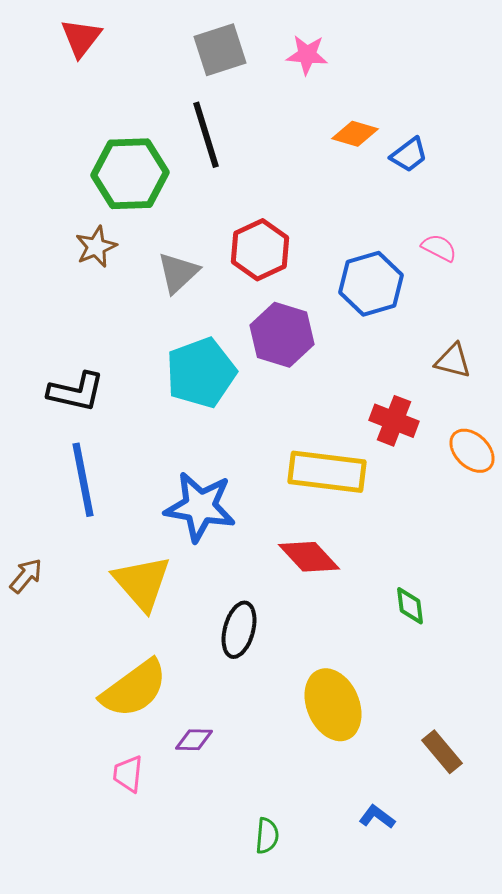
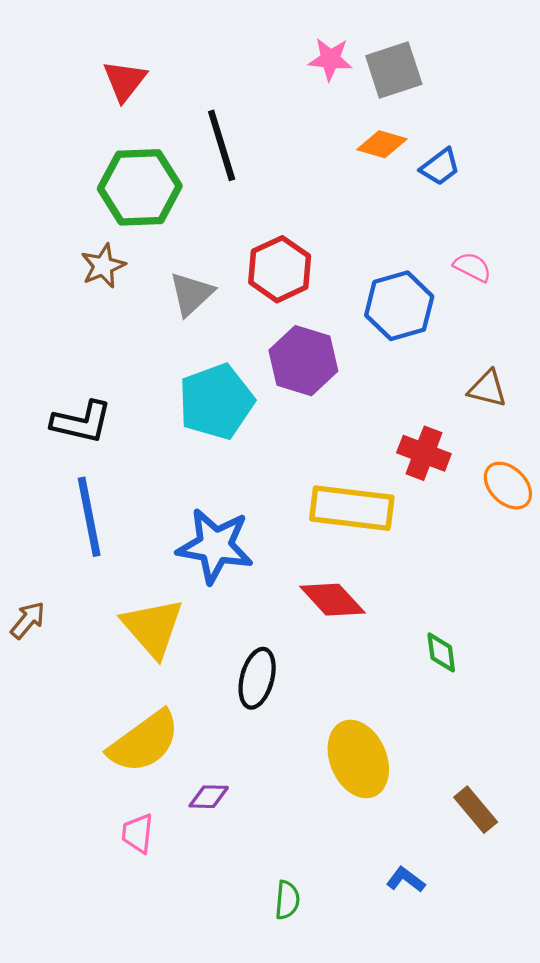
red triangle: (81, 38) -> (125, 81), moved
gray square: (220, 50) -> (394, 70), moved

